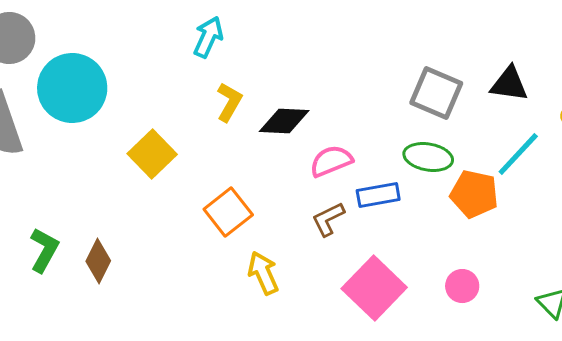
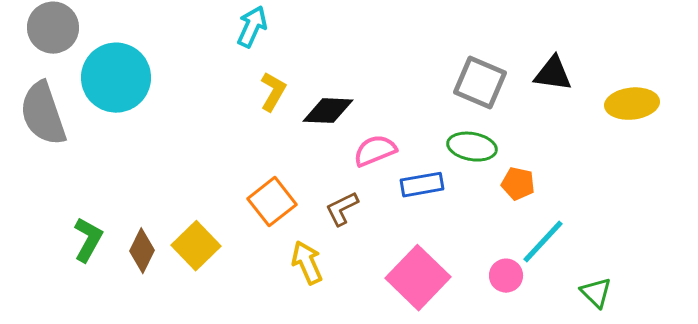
yellow square: (152, 154) -> (196, 246), moved
cyan line: (518, 154) -> (543, 242), moved
orange pentagon: (474, 194) -> (518, 184), size x0.7
brown L-shape: (328, 219) -> (342, 209), moved

